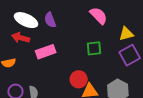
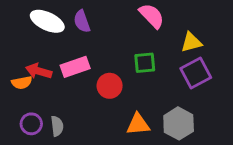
red arrow: (21, 38) -> (39, 71), moved
red circle: (79, 79) -> (110, 86), moved

